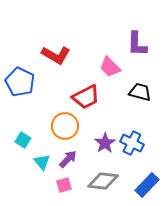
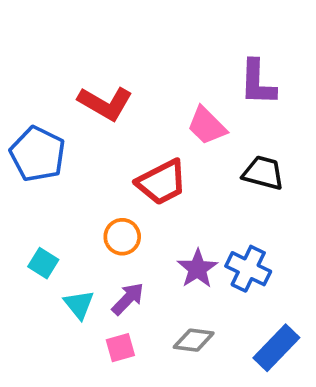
orange circle: (65, 126) -> (122, 237), size x0.7
gray diamond: (103, 181) -> (194, 340), size x0.7

